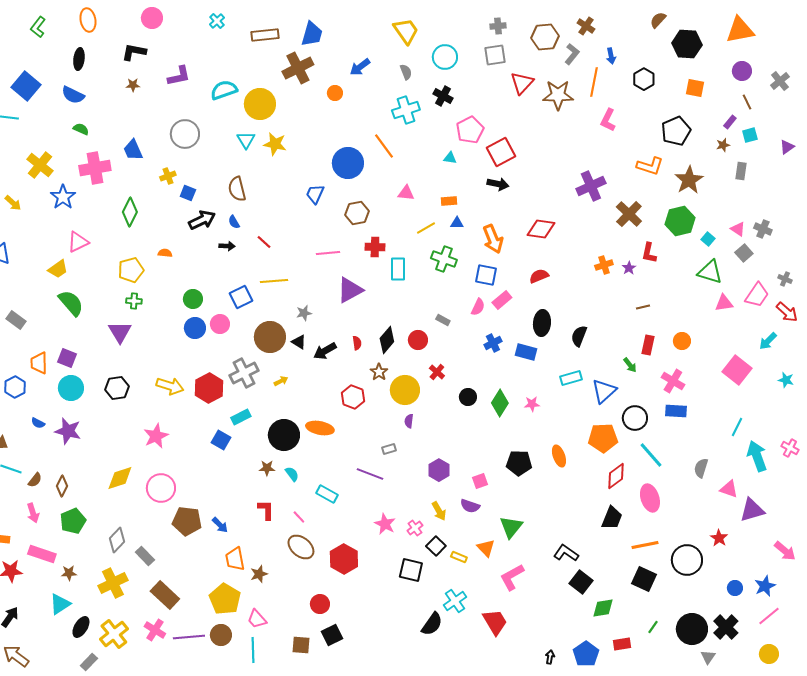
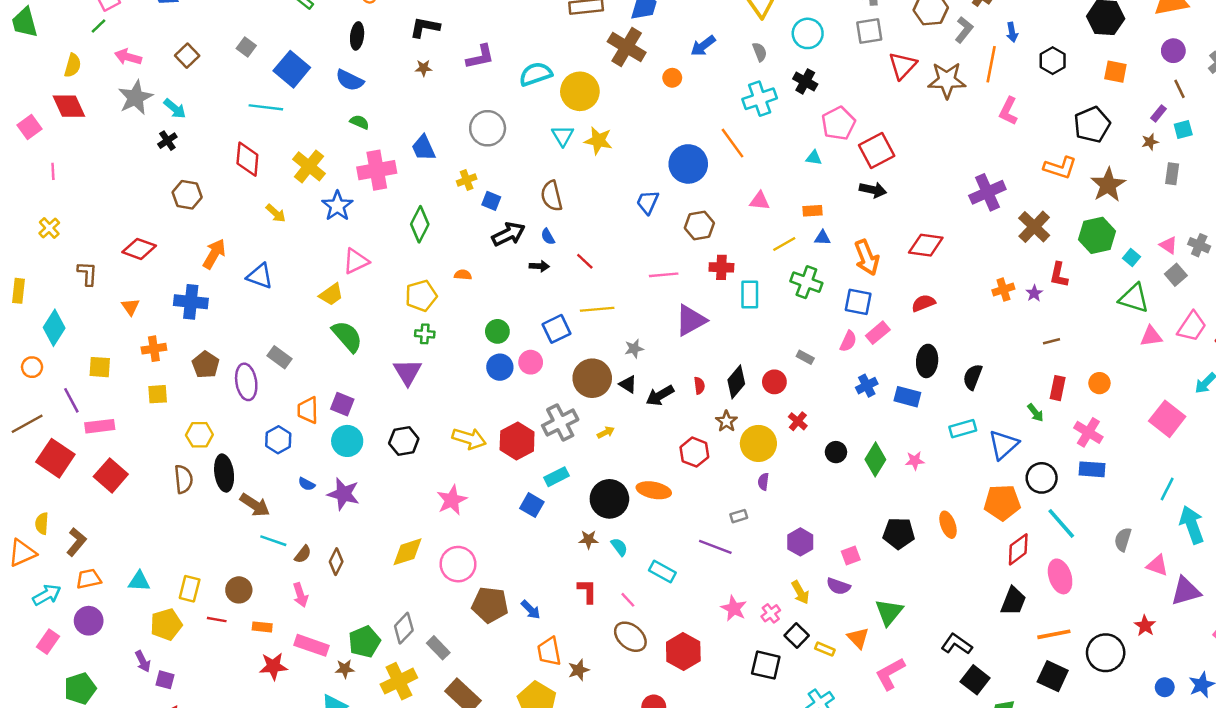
brown cross: (298, 68) -> (627, 47), turned -32
green pentagon: (73, 521) -> (364, 642), moved

